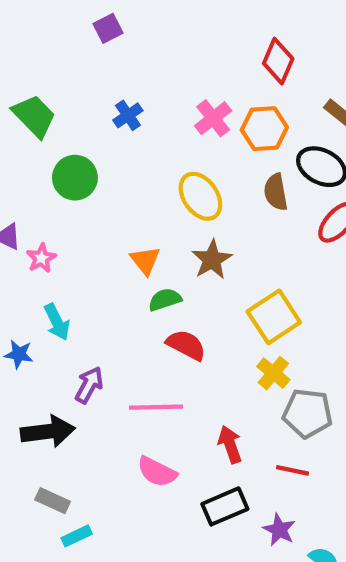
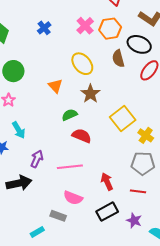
green circle: (75, 178) -> (13, 71), moved
orange triangle: (145, 260) -> (55, 86), moved
yellow cross: (273, 373) -> (146, 135), moved
gray rectangle: (53, 501) -> (58, 216), moved

